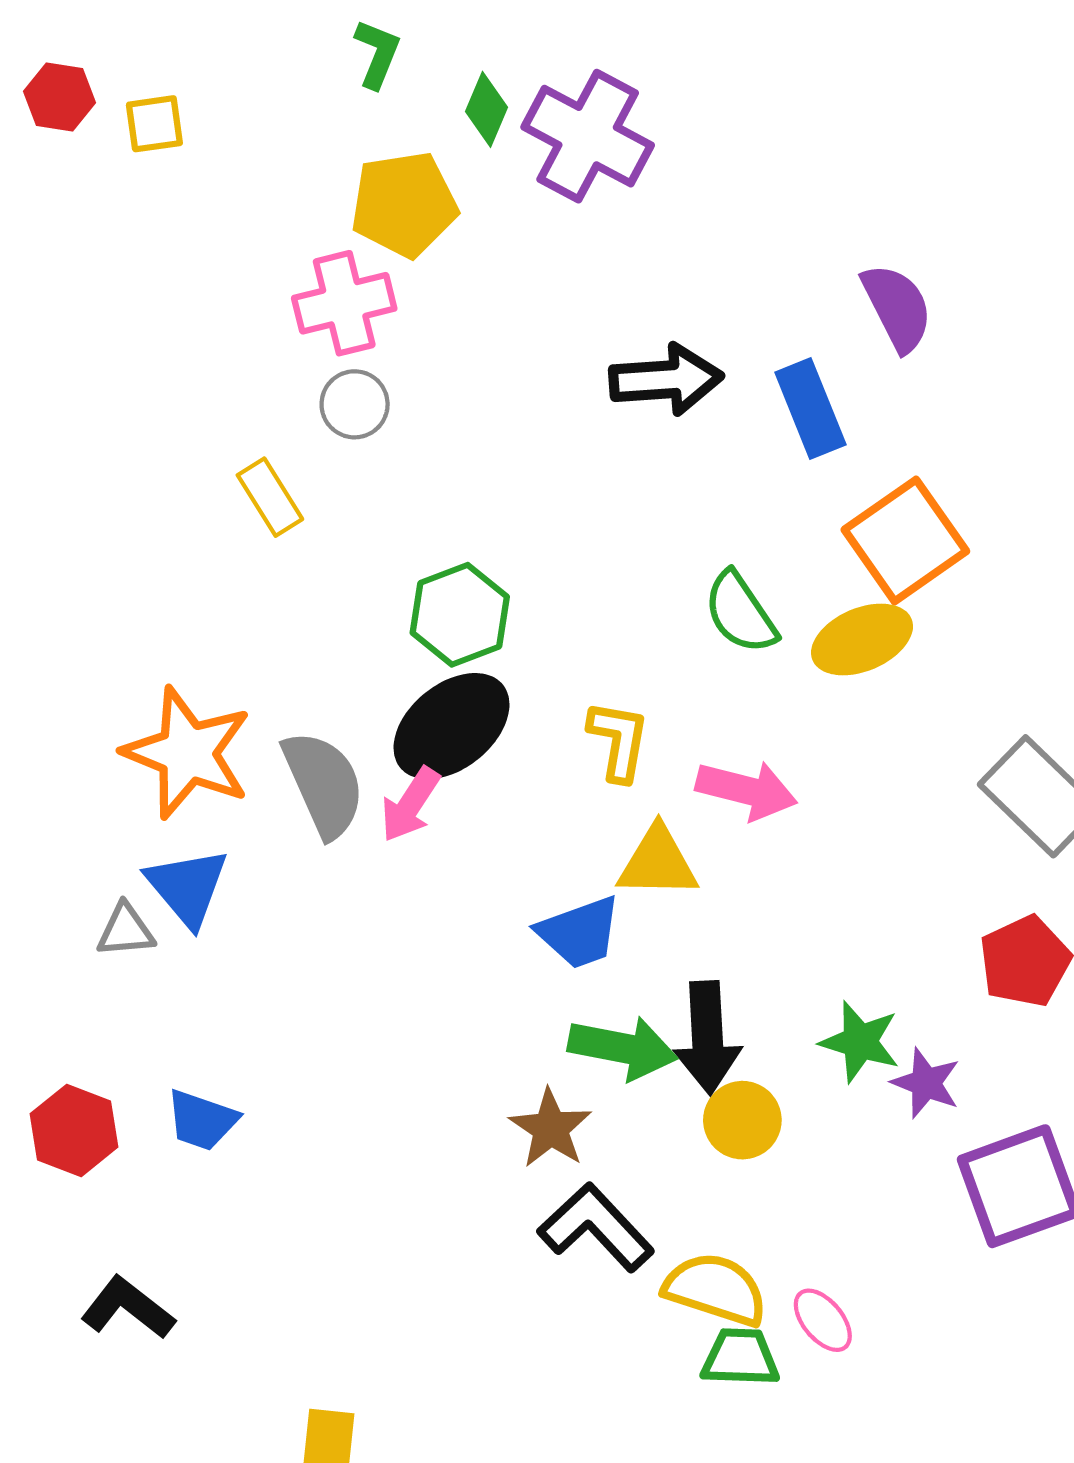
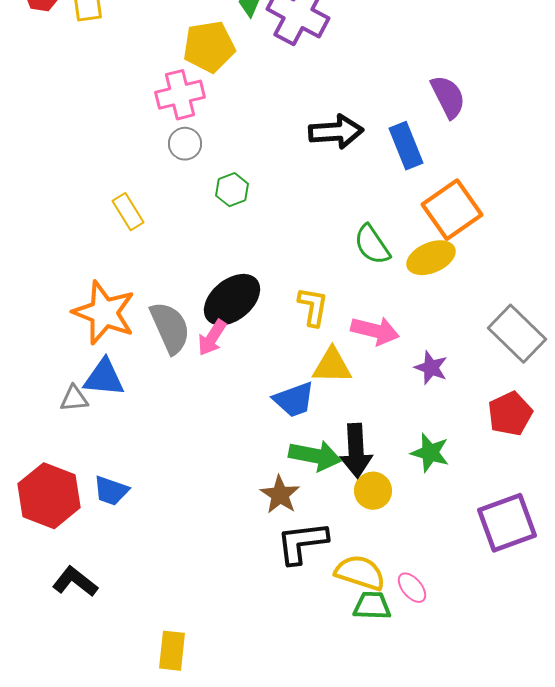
yellow rectangle: (270, 497) -> (128, 212), moved
green hexagon: (460, 615) -> (232, 190), moved, size x0.7
blue triangle: (187, 887) -> (104, 378), turned -45
purple star: (926, 1083) -> (431, 368), moved
red hexagon: (74, 1130) -> (49, 496), size x1.5
black L-shape: (596, 1227) -> (302, 543), turned -54

